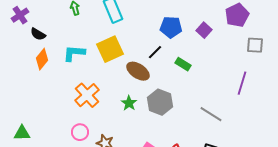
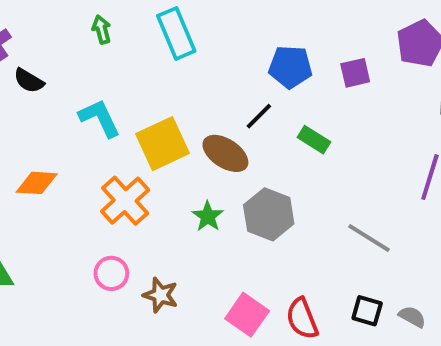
purple square: (204, 30) -> (355, 73), turned 35
yellow square: (110, 49) -> (163, 144), moved
cyan L-shape: (74, 53) -> (100, 118), turned 60
orange diamond: (42, 59) -> (37, 183), moved, turned 55

